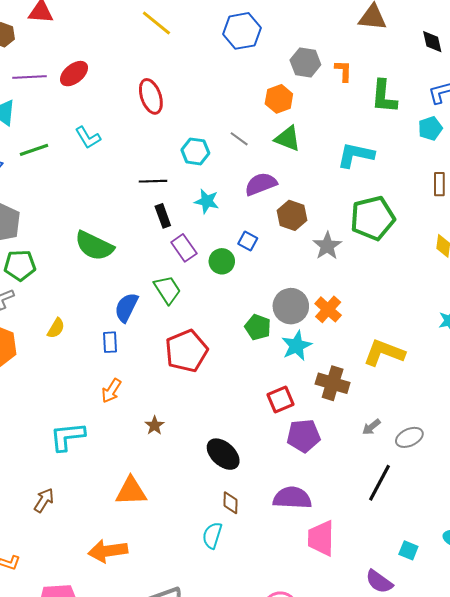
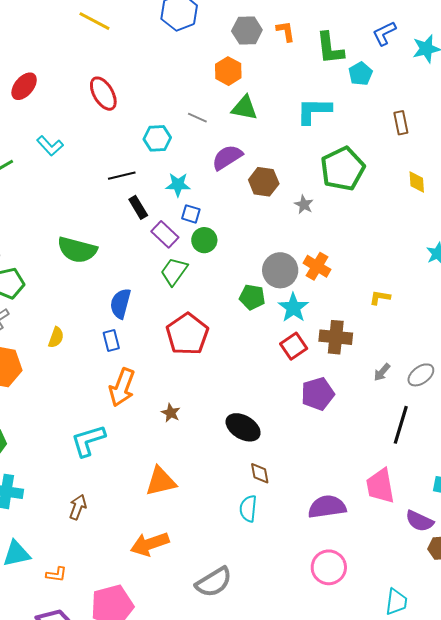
cyan pentagon: (430, 128) -> (360, 74), moved
blue square: (248, 241) -> (191, 214), moved
gray star: (327, 246) -> (304, 205), size x0.7
green trapezoid: (167, 290) -> (174, 271), moved, turned -100
yellow L-shape: (384, 353) -> (380, 298), size x0.5
orange arrow: (111, 391) -> (122, 387), size x1.5
red square: (281, 400) -> (294, 346), moved
purple semicircle: (292, 498) -> (327, 507), moved
pink trapezoid: (321, 538) -> (380, 486), moved

